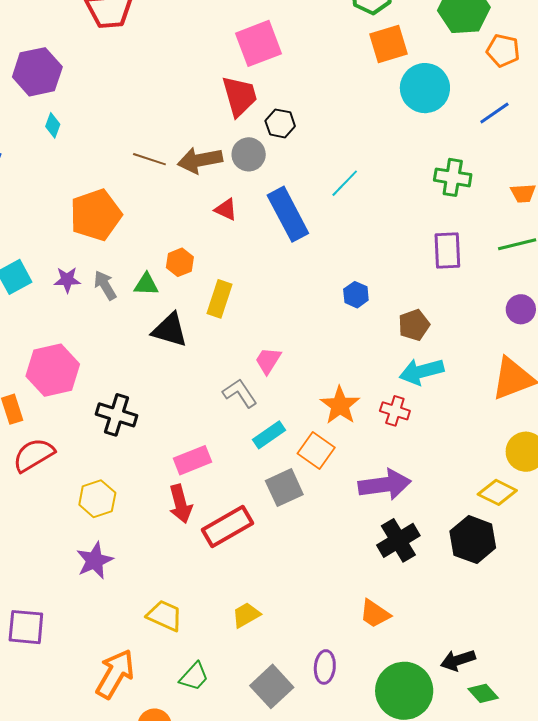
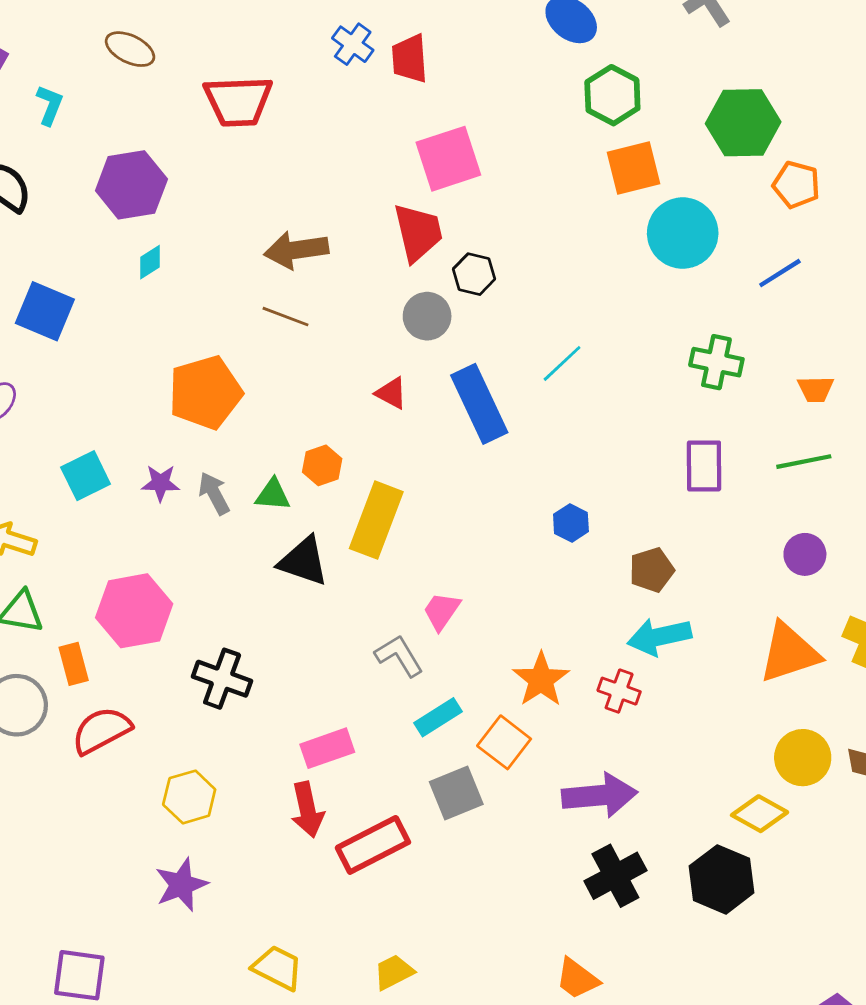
cyan diamond: (53, 125) -> (150, 262), turned 35
brown arrow: (200, 160) -> (296, 250), moved
yellow rectangle: (219, 299) -> (376, 520), size x1.4

